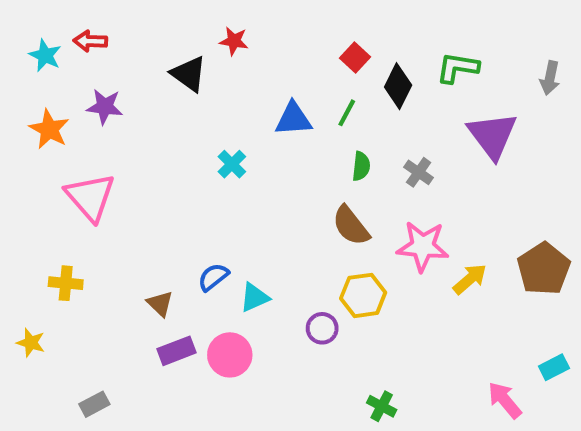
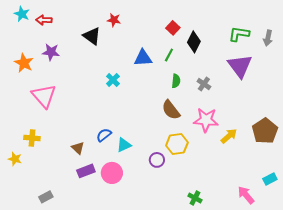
cyan star: (45, 55) -> (22, 14), moved
green L-shape: (458, 68) -> (239, 34), moved
yellow star: (31, 343) -> (15, 159), moved
green cross: (382, 406) -> (195, 198), moved

